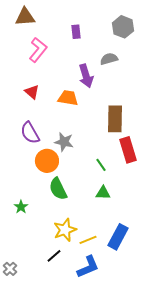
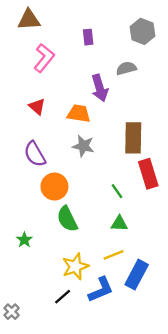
gray star: (64, 142) -> (83, 146), moved
yellow line: (88, 240) -> (114, 255), moved
blue L-shape: (88, 267) -> (101, 290), moved

